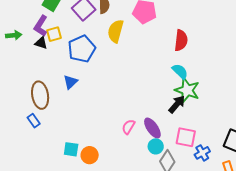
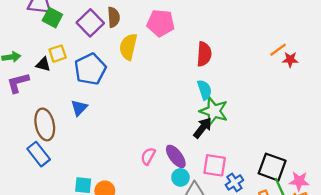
purple L-shape: (41, 26) -> (18, 83), moved, turned 45
cyan semicircle: (180, 71) -> (205, 90), turned 30
blue rectangle: (34, 121) -> (39, 154), size x1.5

